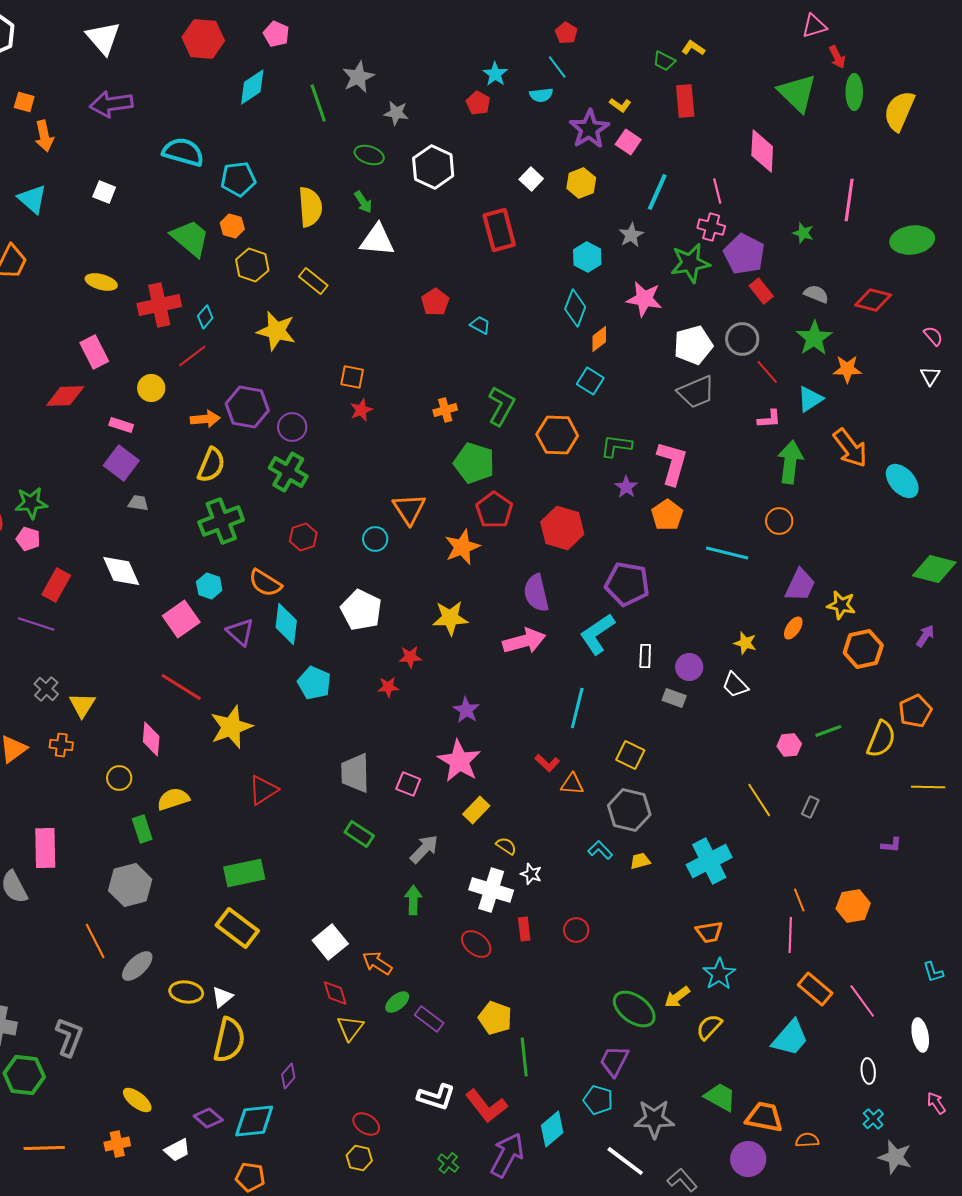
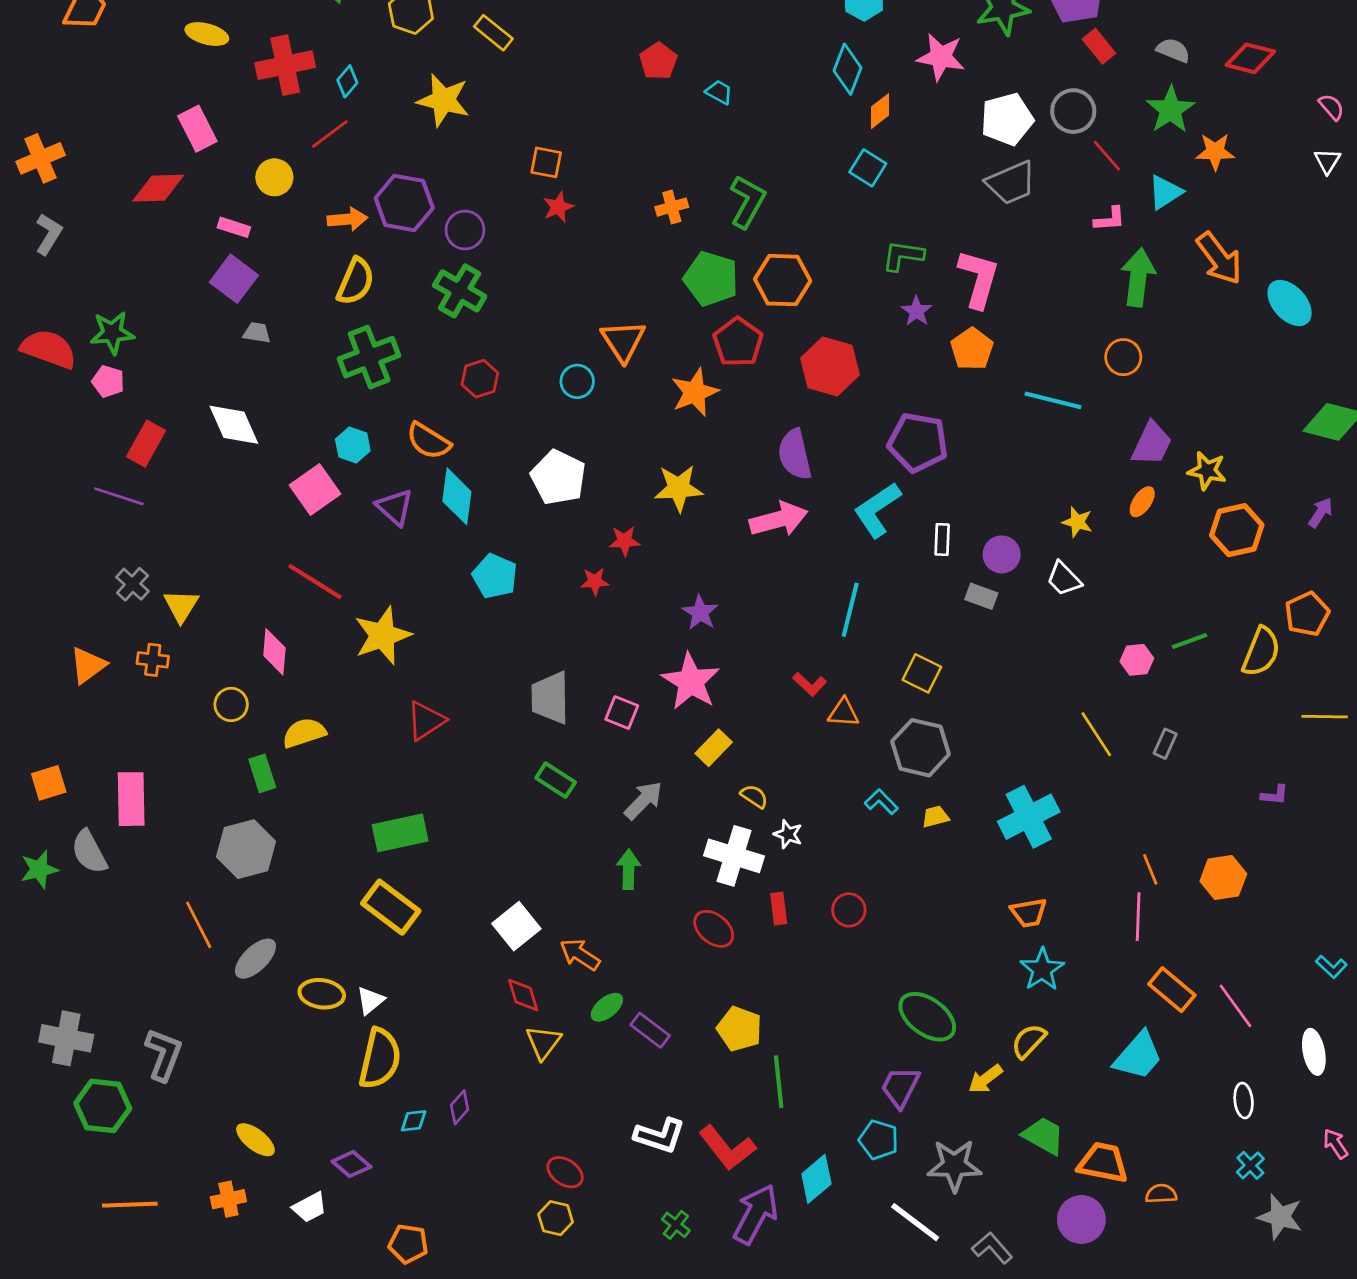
orange hexagon: (557, 435) -> (783, 280), moved
cyan L-shape: (933, 972) -> (1331, 967), turned -30
yellow arrow: (677, 997) -> (985, 1079), moved
cyan diamond: (254, 1121) -> (414, 1121), moved, size x0.5

